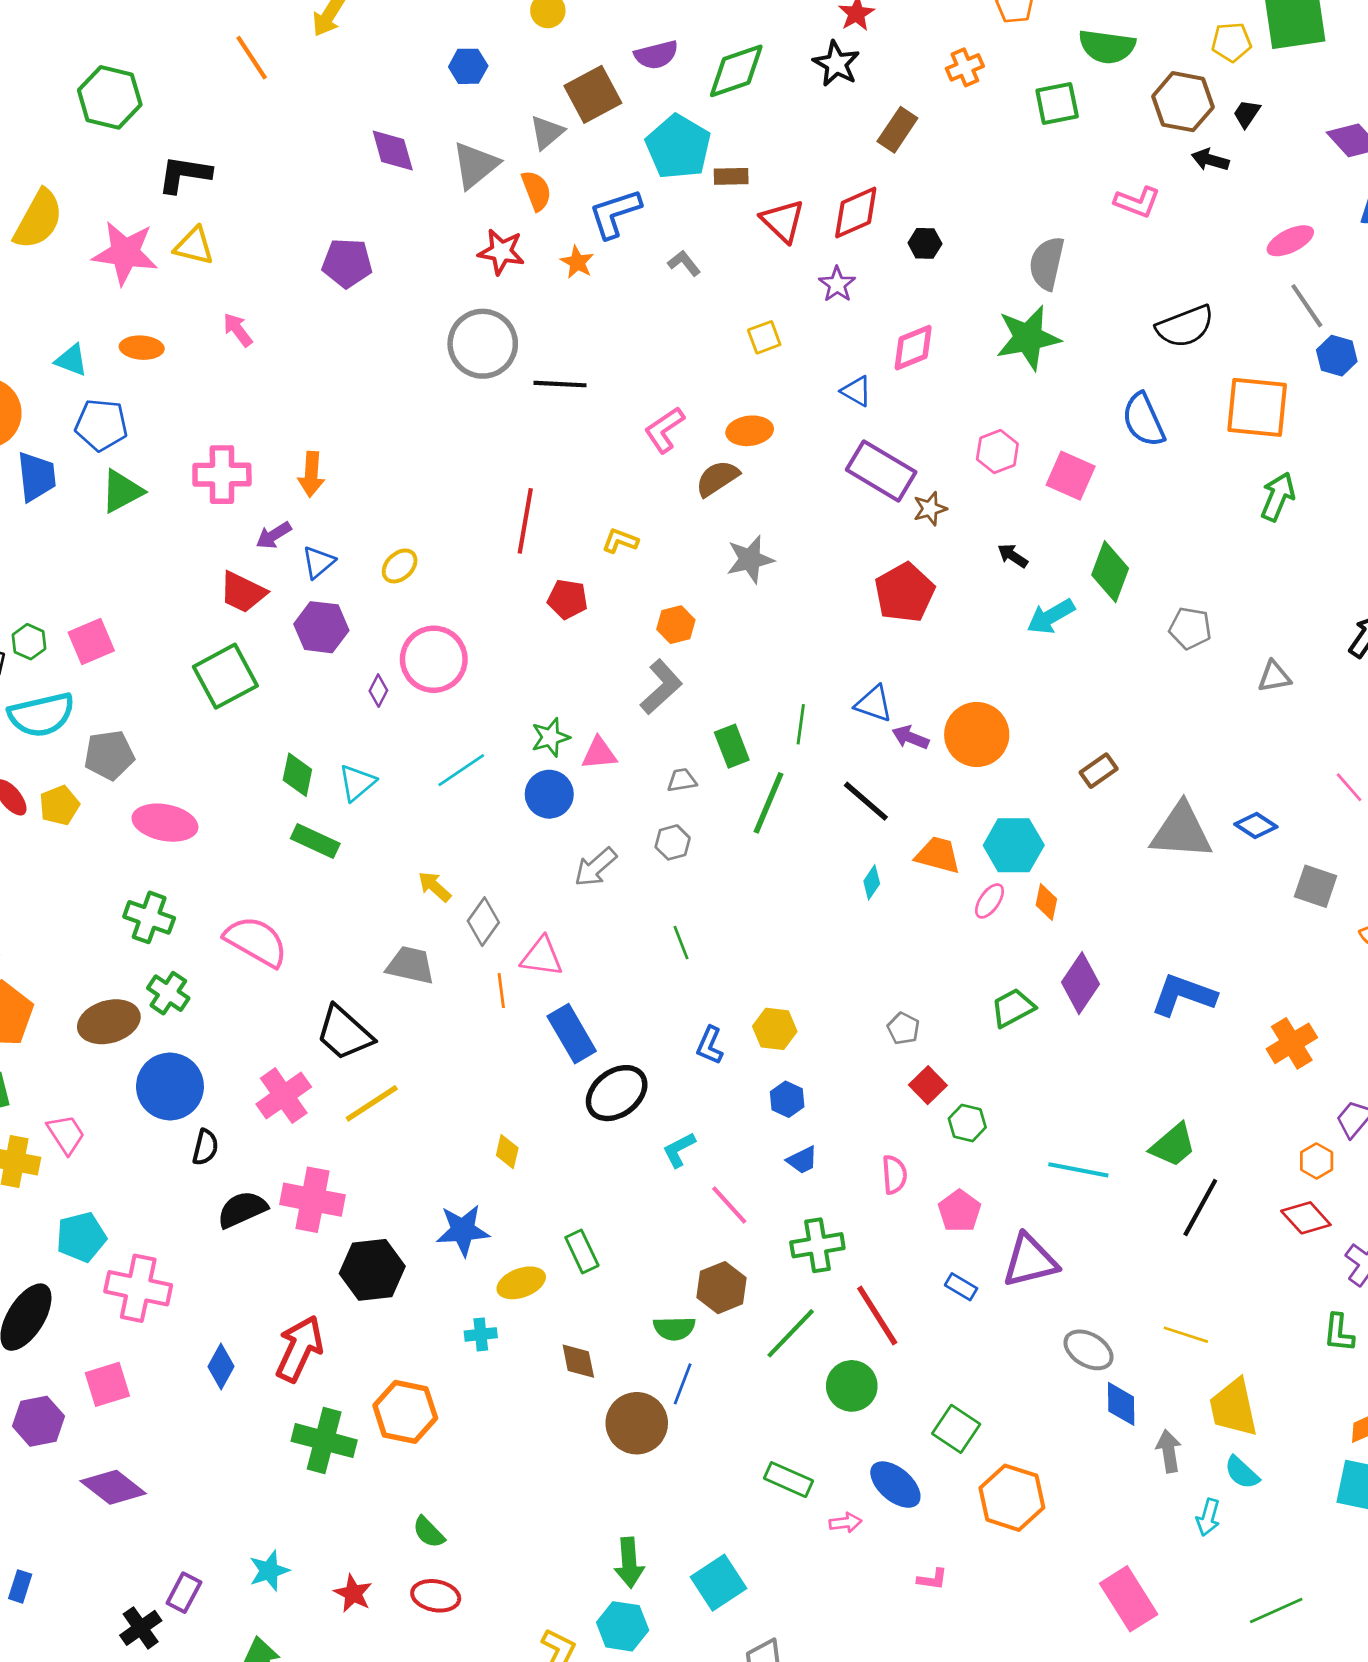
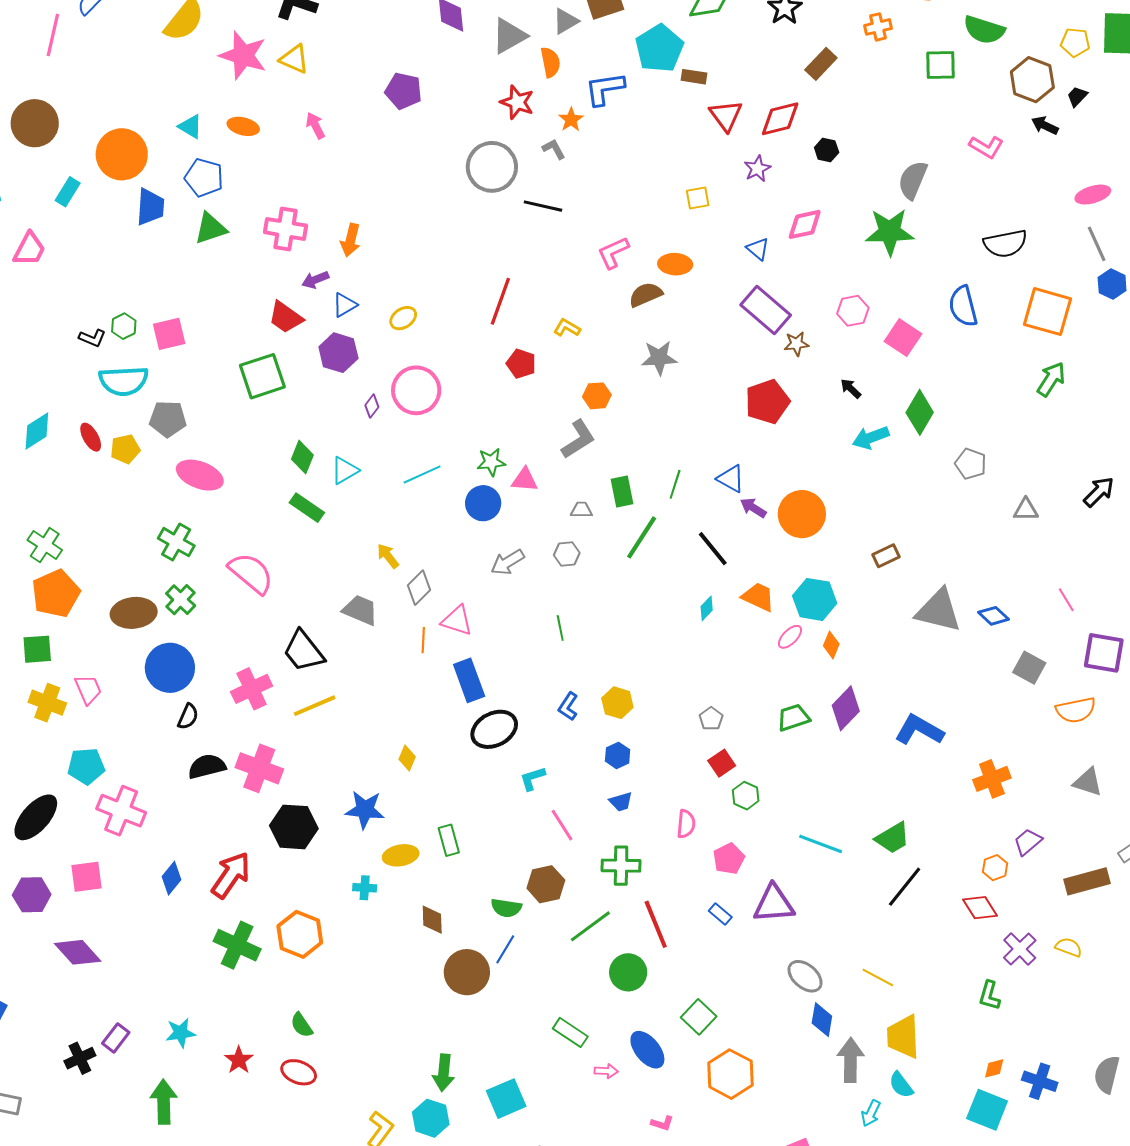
gray L-shape: (684, 263) -> (554, 149), moved
gray arrow: (1169, 1451) -> (851, 1060), size x1.4

